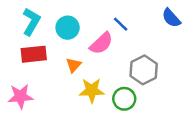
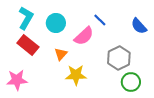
blue semicircle: (171, 18) -> (139, 26), moved
red rectangle: (34, 54) -> (28, 45), turned 45
green circle: (124, 99) -> (131, 82), moved

